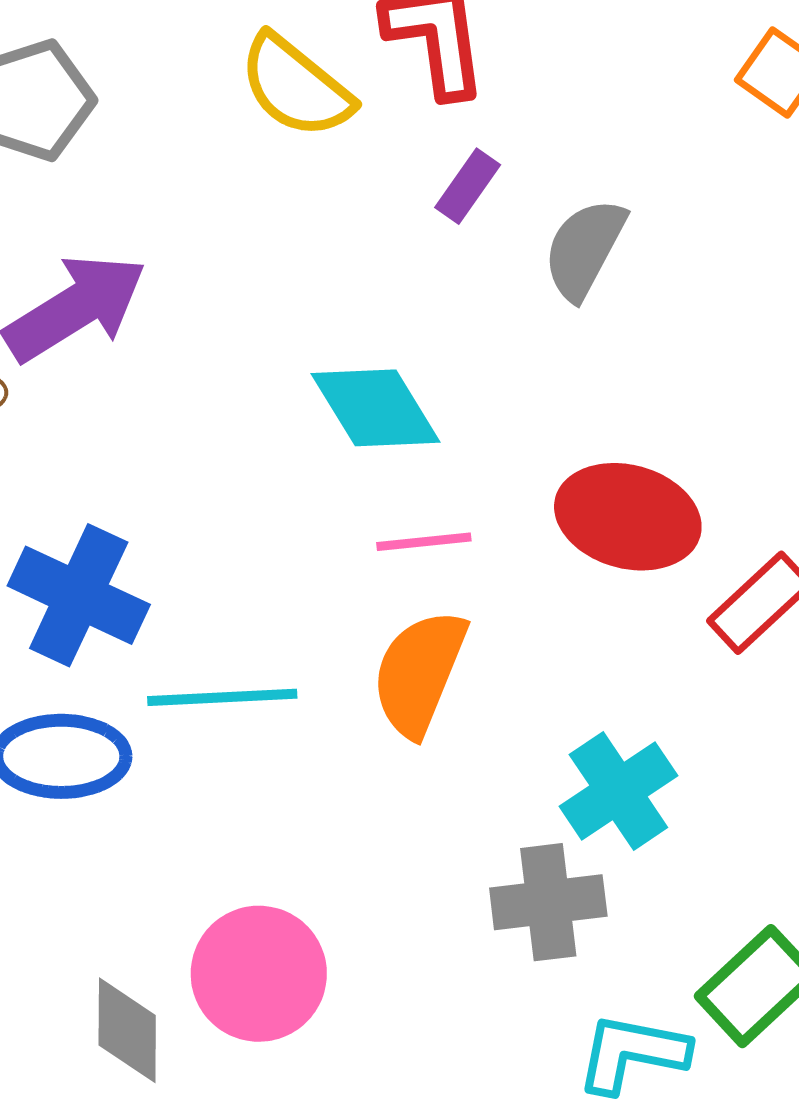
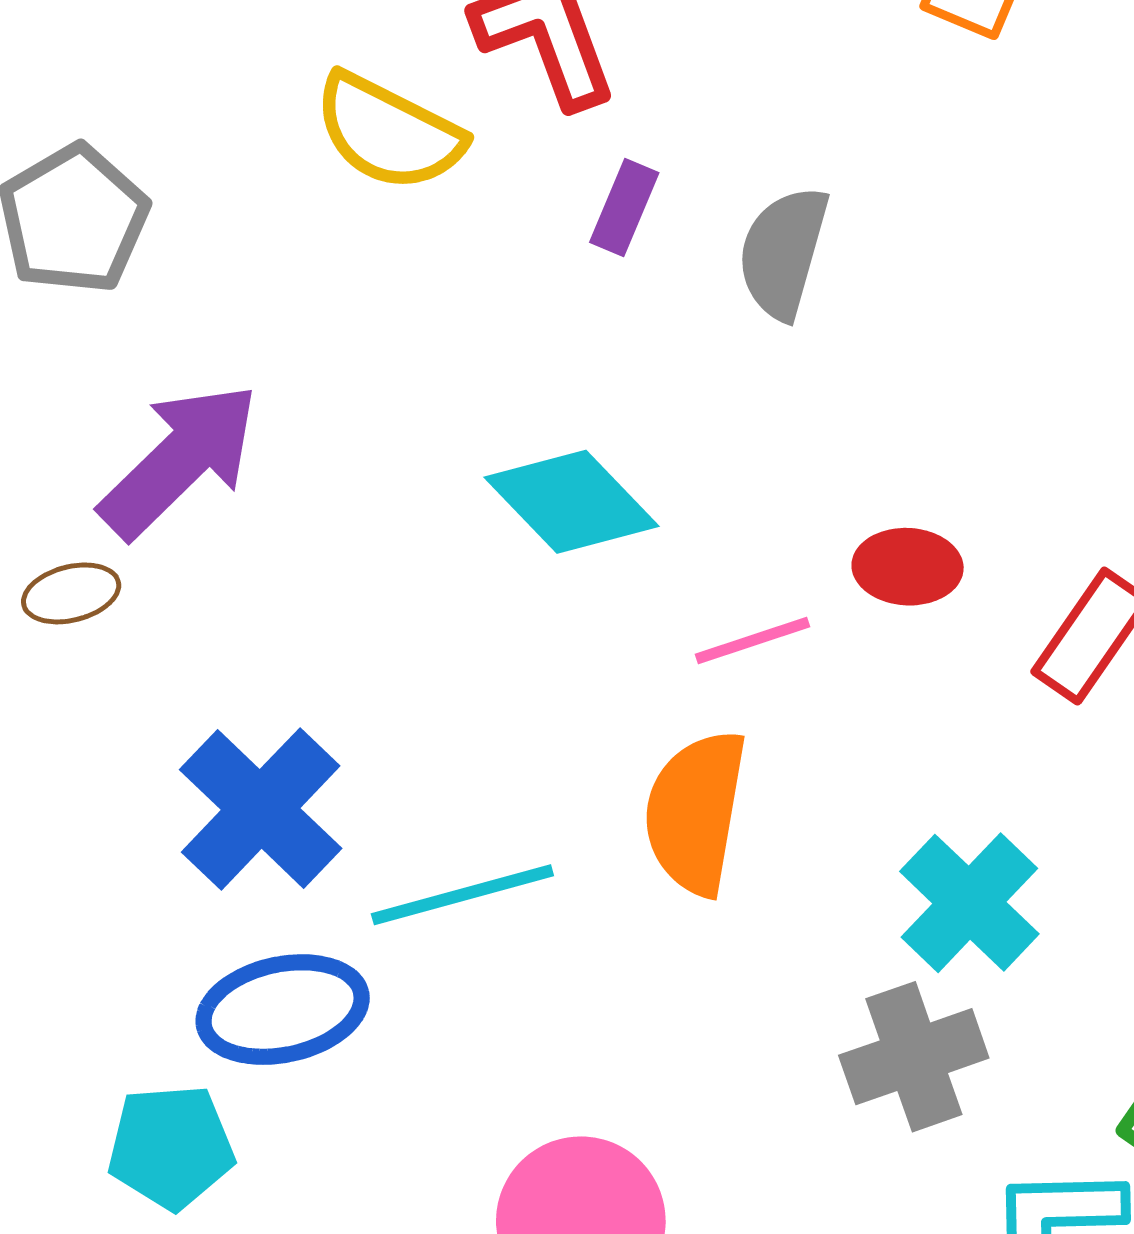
red ellipse: (628, 517) -> (908, 567), size x0.6
pink line: (424, 542) -> (753, 640), moved
blue cross: (79, 595) -> (261, 809), turned 31

